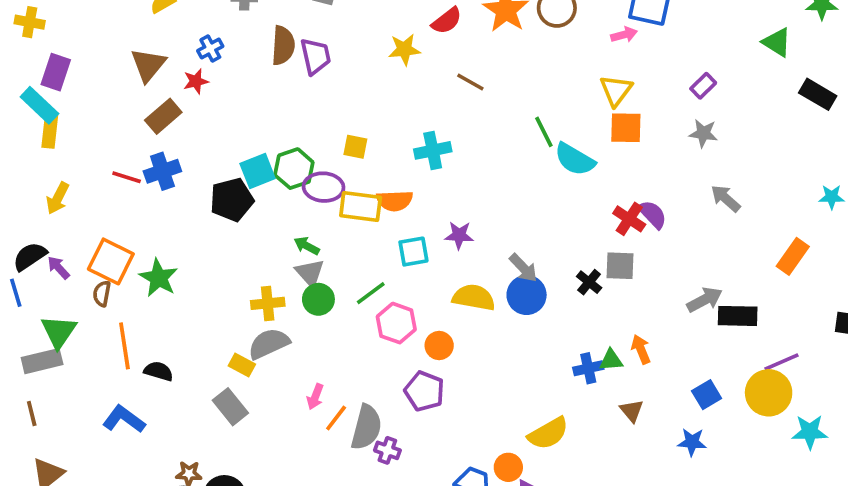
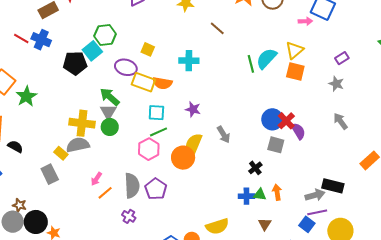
cyan semicircle: (575, 159) -> (266, 58), moved, turned 90
green hexagon: (294, 169) -> (105, 35), moved
blue cross: (162, 171) -> (41, 40), turned 30
cyan square: (258, 171) -> (92, 51), turned -30
purple semicircle: (652, 214) -> (298, 131), moved
green arrow: (307, 246) -> (110, 97), size x1.5
cyan square: (413, 252) -> (156, 113), moved
black cross: (589, 282) -> (255, 168), moved
green line: (371, 293) -> (158, 132), moved
blue circle: (527, 295) -> (272, 119), moved
yellow semicircle: (474, 298) -> (193, 145), turned -90
gray arrow: (705, 300) -> (315, 195), moved
yellow cross: (268, 303) -> (82, 123), size x1.4
orange circle: (439, 346) -> (183, 158), moved, size x1.5
purple line: (781, 362) -> (317, 212), moved
blue square: (707, 395) -> (307, 224), turned -35
gray semicircle: (366, 427) -> (132, 186), moved, turned -30

